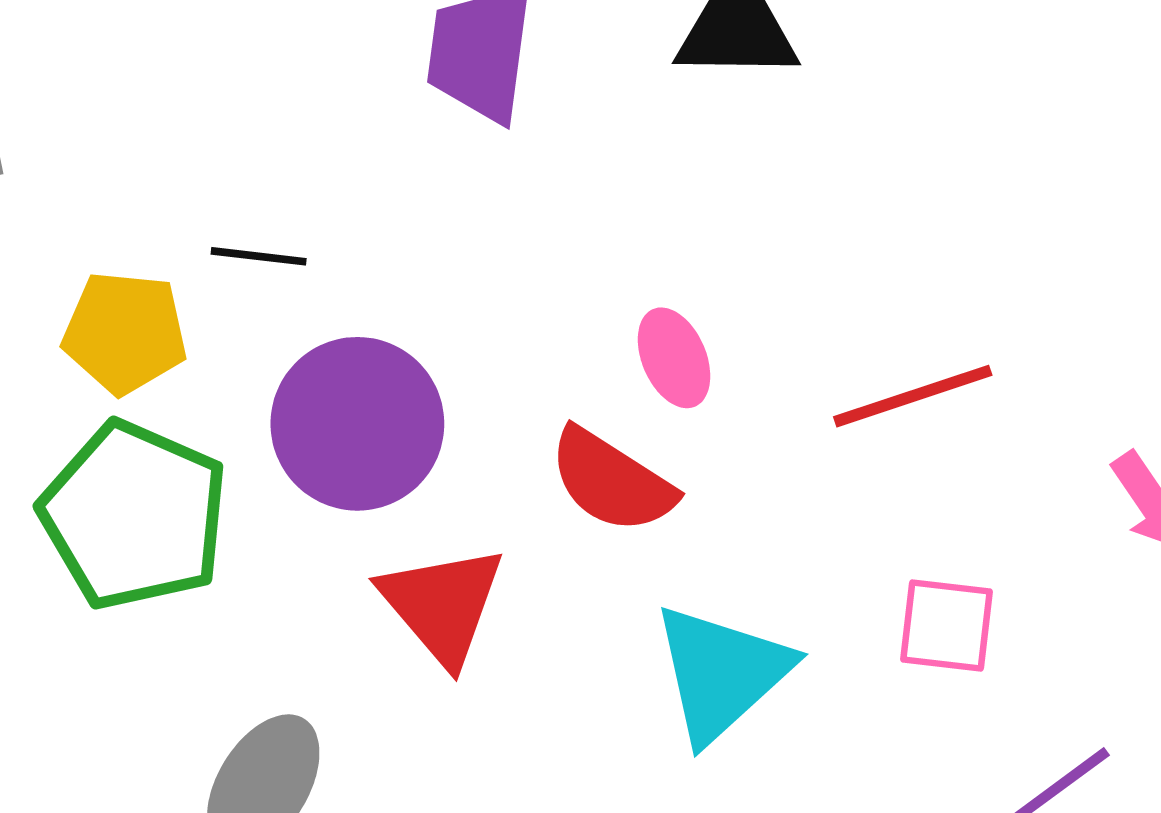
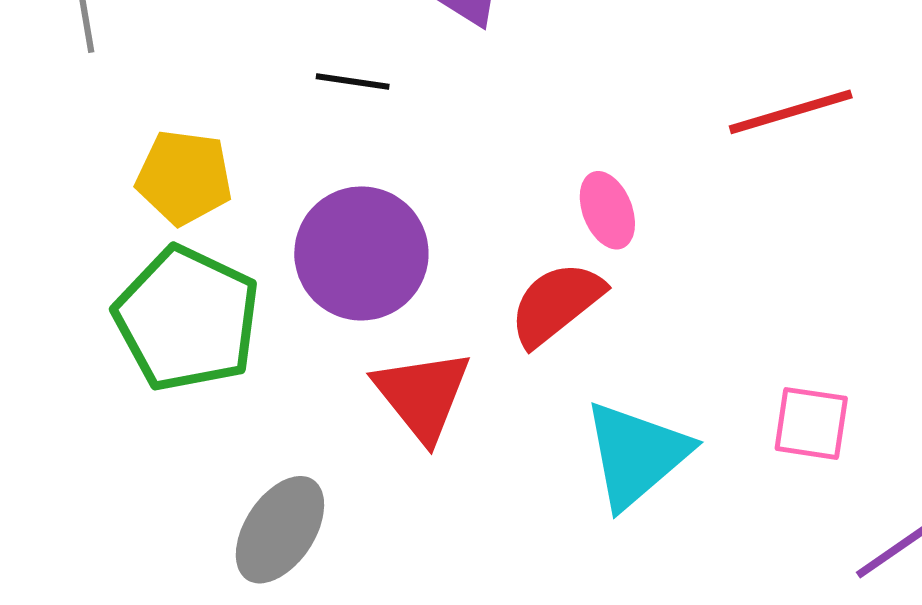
black line: (259, 256) -> (353, 82), moved
red line: (913, 396) -> (791, 112), moved
red semicircle: (612, 481) -> (556, 304), turned 107

